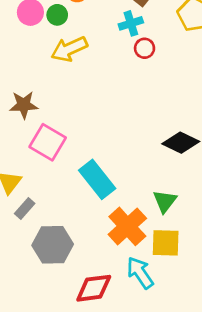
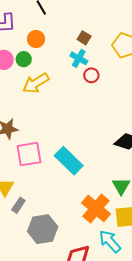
cyan cross: (131, 23) -> (79, 58), turned -36
pink square: (48, 142) -> (29, 154), turned -32
cyan rectangle: (97, 179) -> (69, 161), moved

